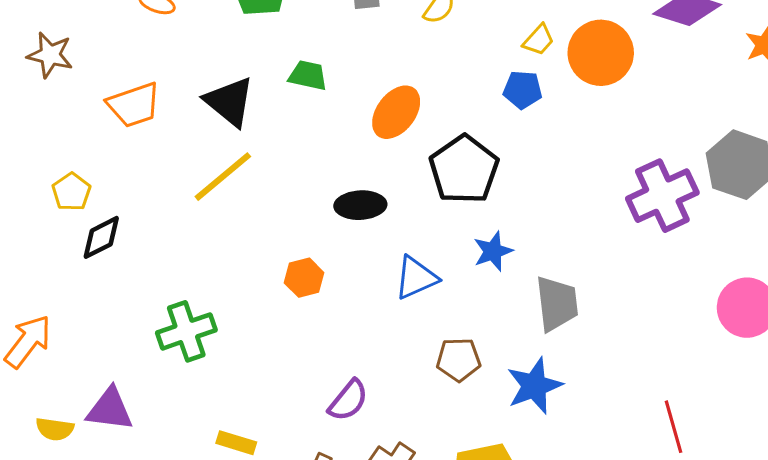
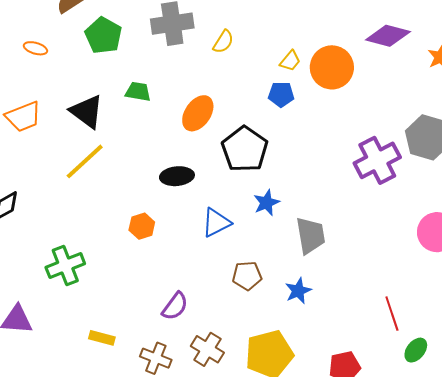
blue star: (534, 386) -> (298, 291), size x0.7

